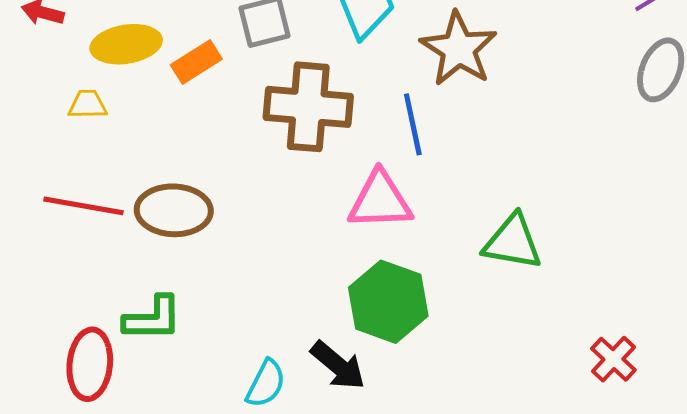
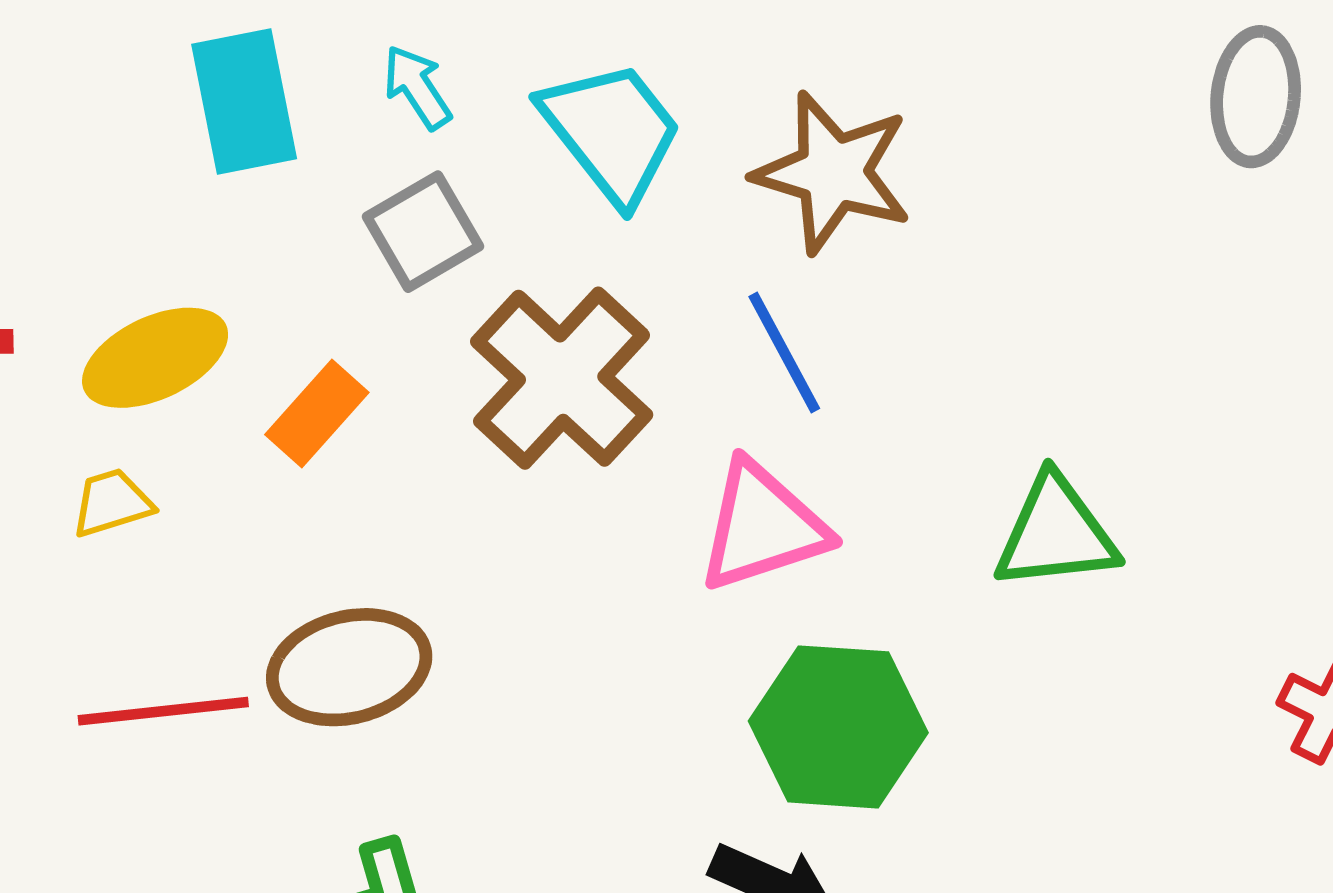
orange rectangle: (196, 62) -> (317, 413), moved
brown cross: (308, 107) -> (562, 378), turned -36

